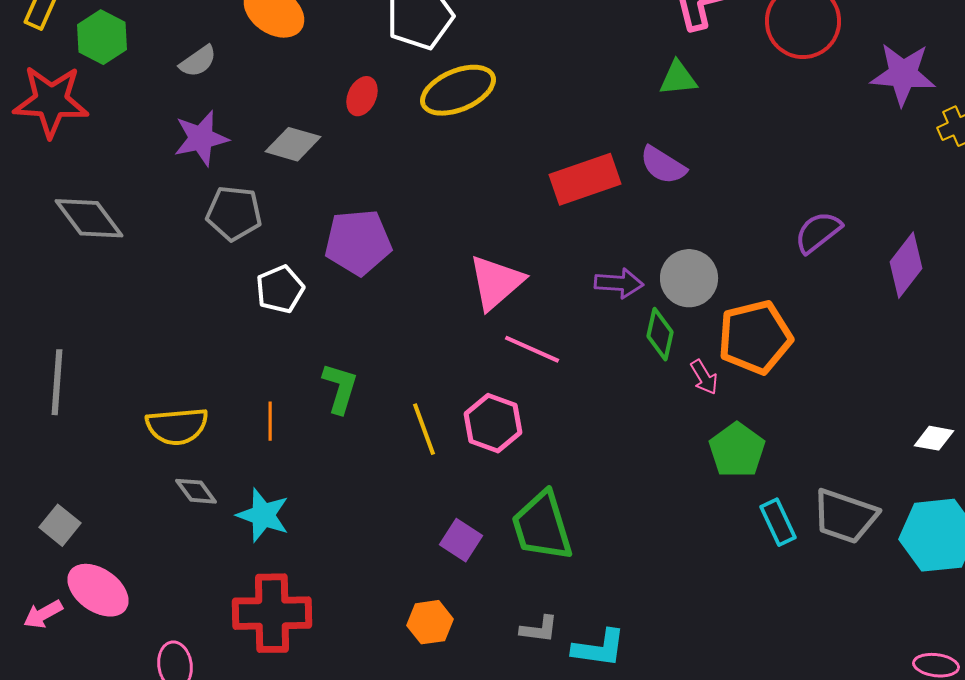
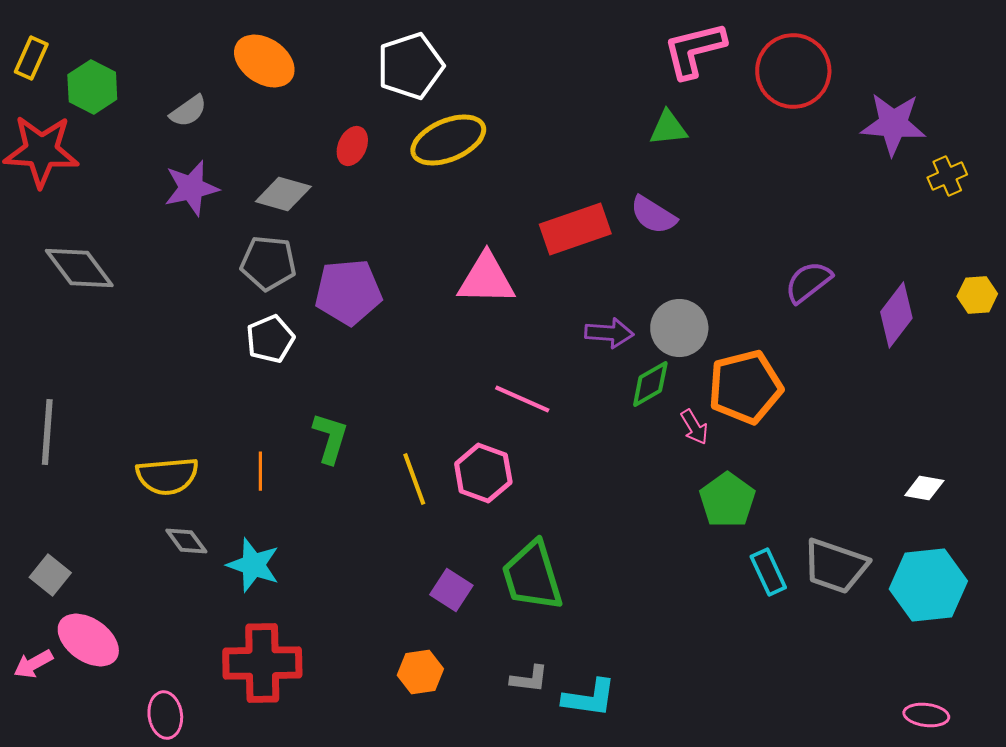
gray pentagon: (234, 213) -> (268, 263), moved
pink triangle: (496, 282) -> (486, 279), moved, turned 42
green diamond: (660, 334) -> (650, 384), turned 48

